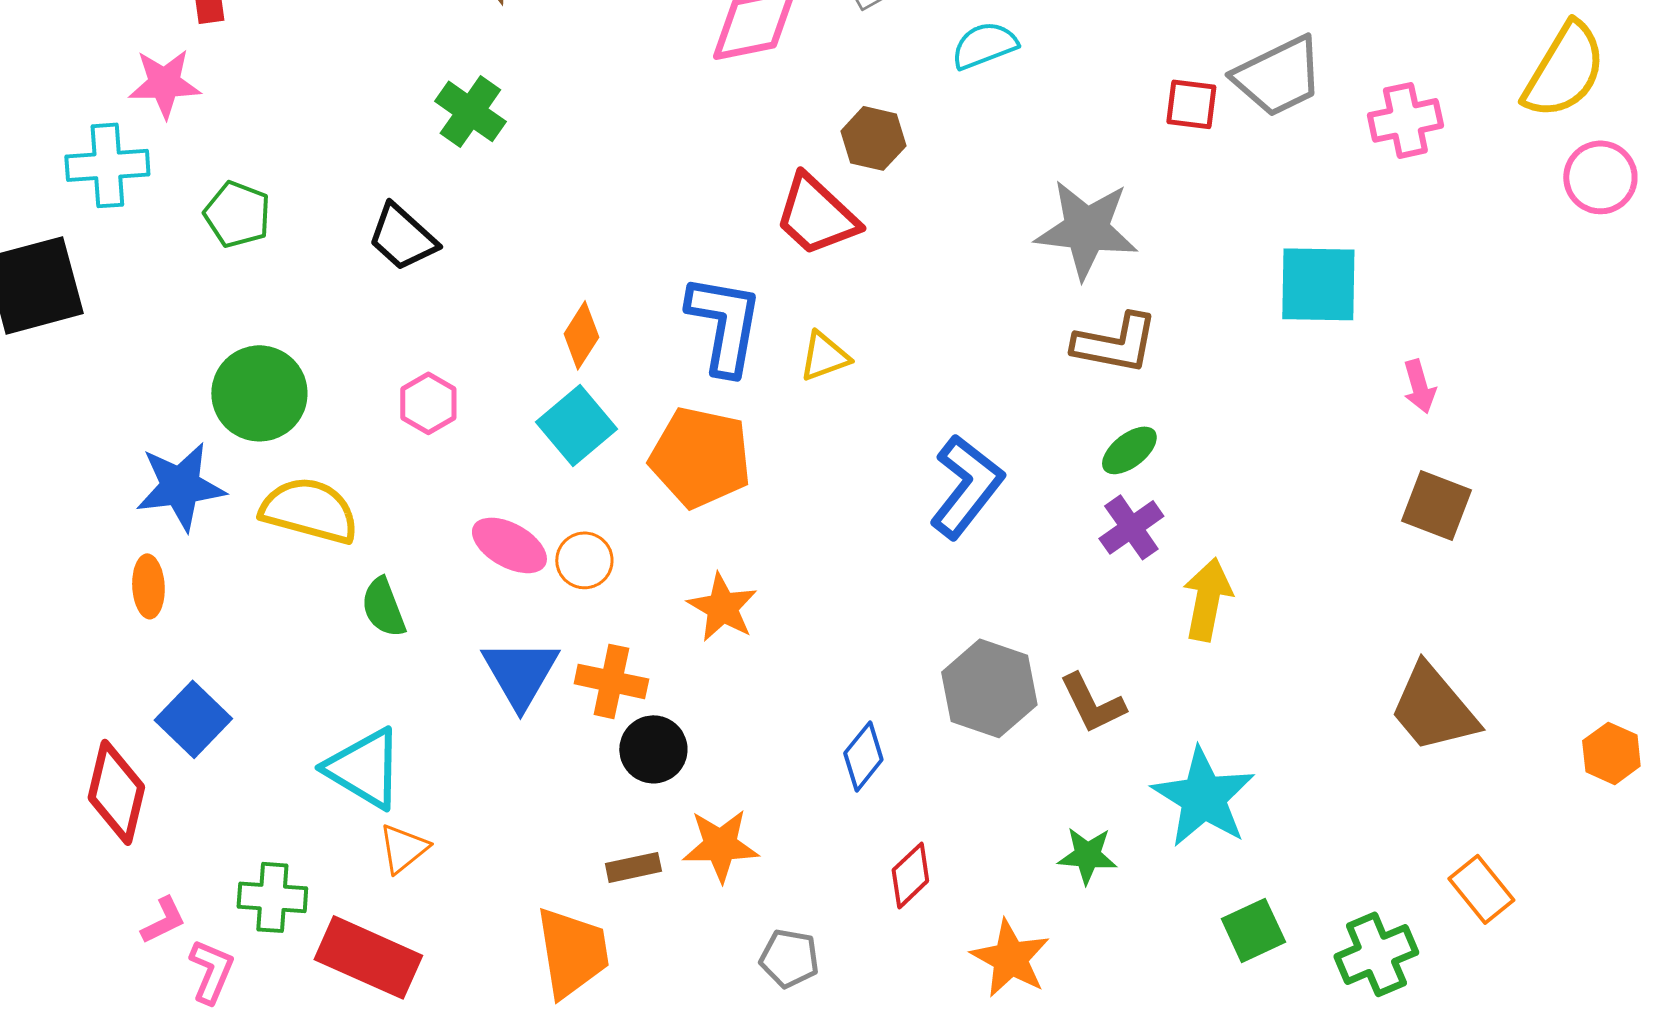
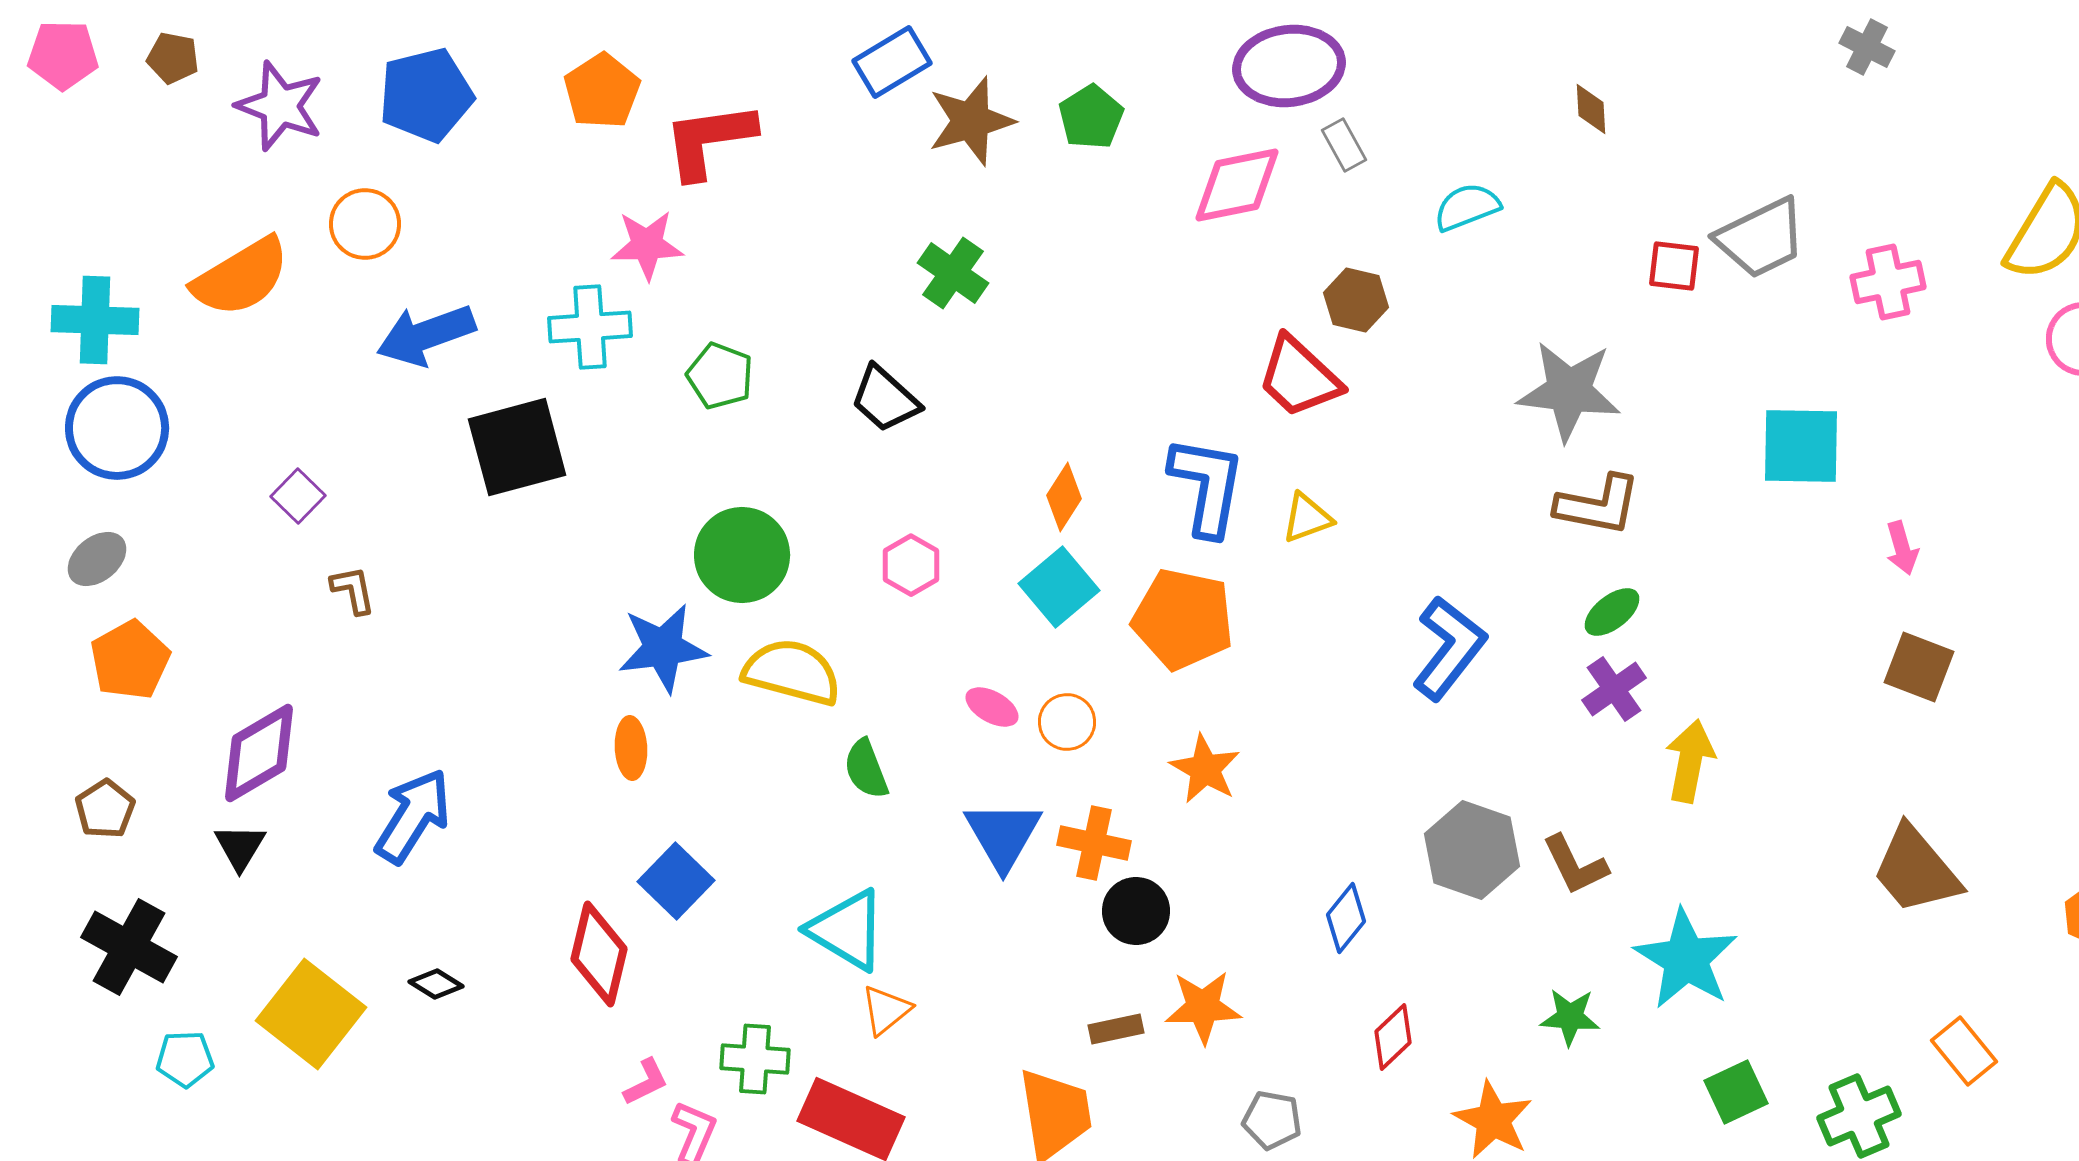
pink ellipse: (509, 545) -> (992, 707), size x0.7

